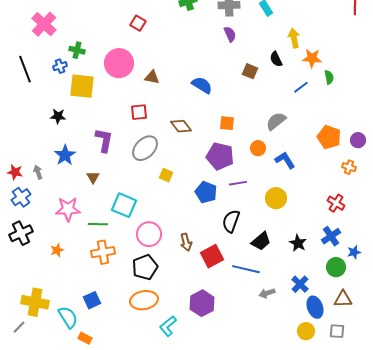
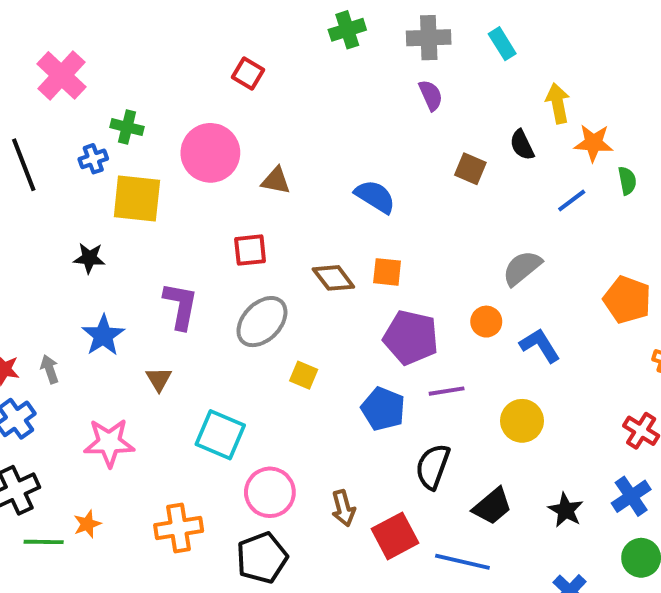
orange square: (227, 123) -> (387, 272), moved
green line: (98, 224) -> (44, 542), moved

